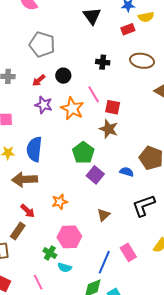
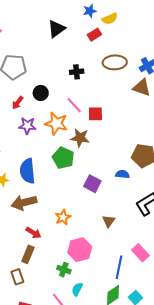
black triangle: (92, 16) -> (57, 29), turned 42
brown star: (109, 129) -> (80, 138), moved
green pentagon: (83, 153) -> (63, 158), moved
cyan semicircle: (65, 267) -> (77, 289), moved, turned 112

